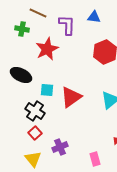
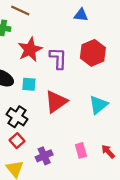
purple L-shape: (67, 25) -> (58, 58), moved
cyan square: (47, 90) -> (29, 84), moved
pink rectangle: (95, 159) -> (81, 150), moved

